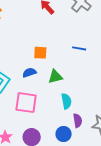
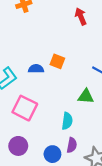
blue semicircle: (29, 73) -> (36, 69), moved
green triangle: (55, 77) -> (86, 96), moved

